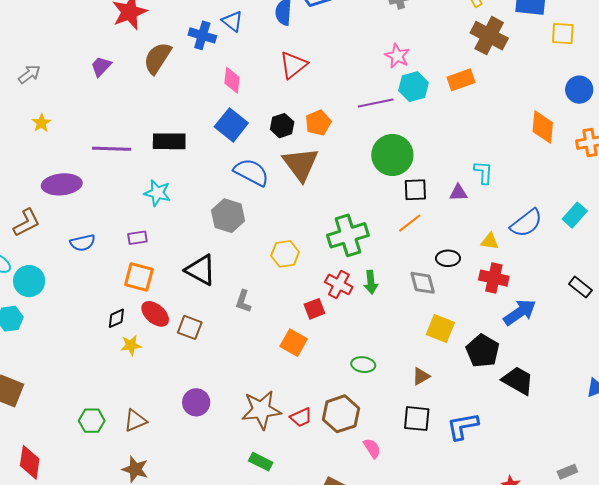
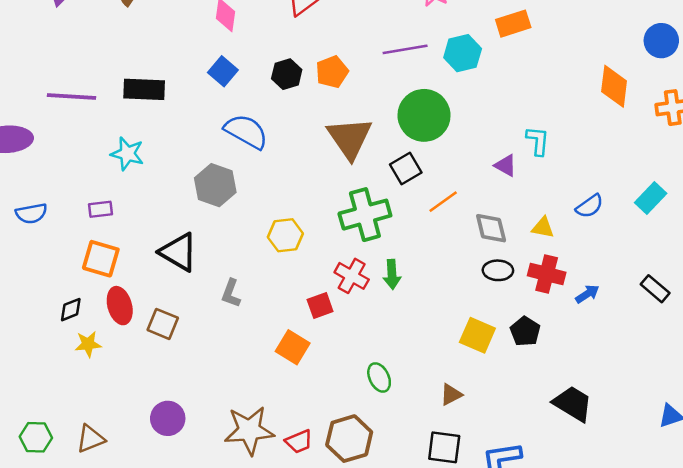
cyan hexagon: (413, 87) -> (463, 53), moved
blue square: (231, 125) -> (223, 71), size x0.7
brown triangle: (301, 164) -> (350, 138), moved
black square: (415, 190) -> (406, 169), moved, turned -30
purple triangle: (458, 193) -> (505, 165), turned 30
blue semicircle: (526, 223) -> (590, 206), size x0.7
black ellipse: (448, 258) -> (498, 270), moved
gray diamond: (423, 283) -> (491, 228), moved
blue arrow: (520, 312) -> (587, 294), moved, size x0.6
red ellipse: (155, 314) -> (120, 306), turned 32
black pentagon: (483, 351) -> (525, 331), moved, size x0.7
green ellipse: (363, 365) -> (379, 377), turned 55

